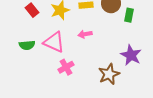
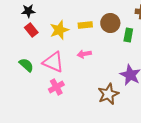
green semicircle: (27, 45) -> (26, 65), turned -133
pink cross: (66, 67) -> (56, 87), moved

